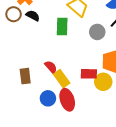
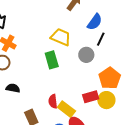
black semicircle: (33, 16) -> (13, 88), moved
red semicircle: (51, 67) -> (53, 101), turned -128

